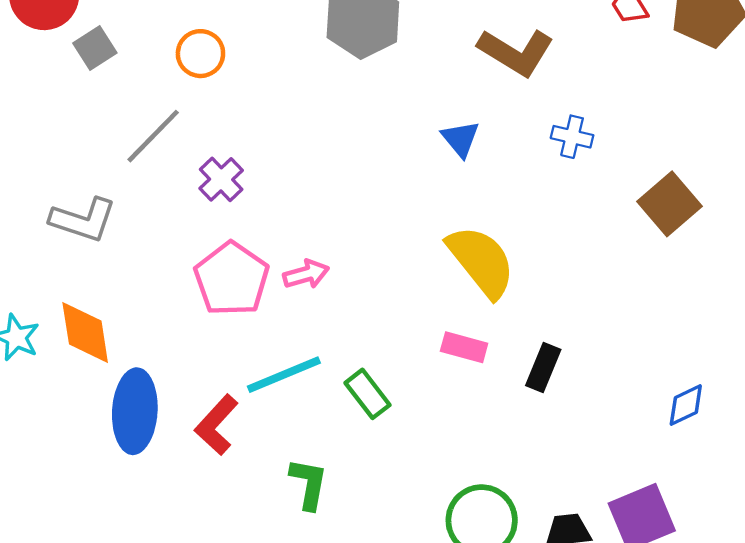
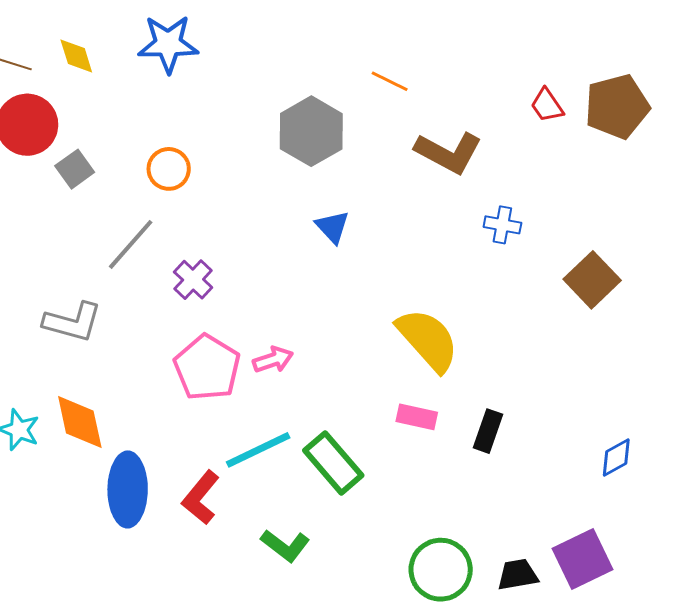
blue triangle: (460, 139) -> (332, 227), moved
green rectangle: (368, 394) -> (333, 463), size x1.4
green L-shape: (309, 484) -> (285, 546), turned 120

